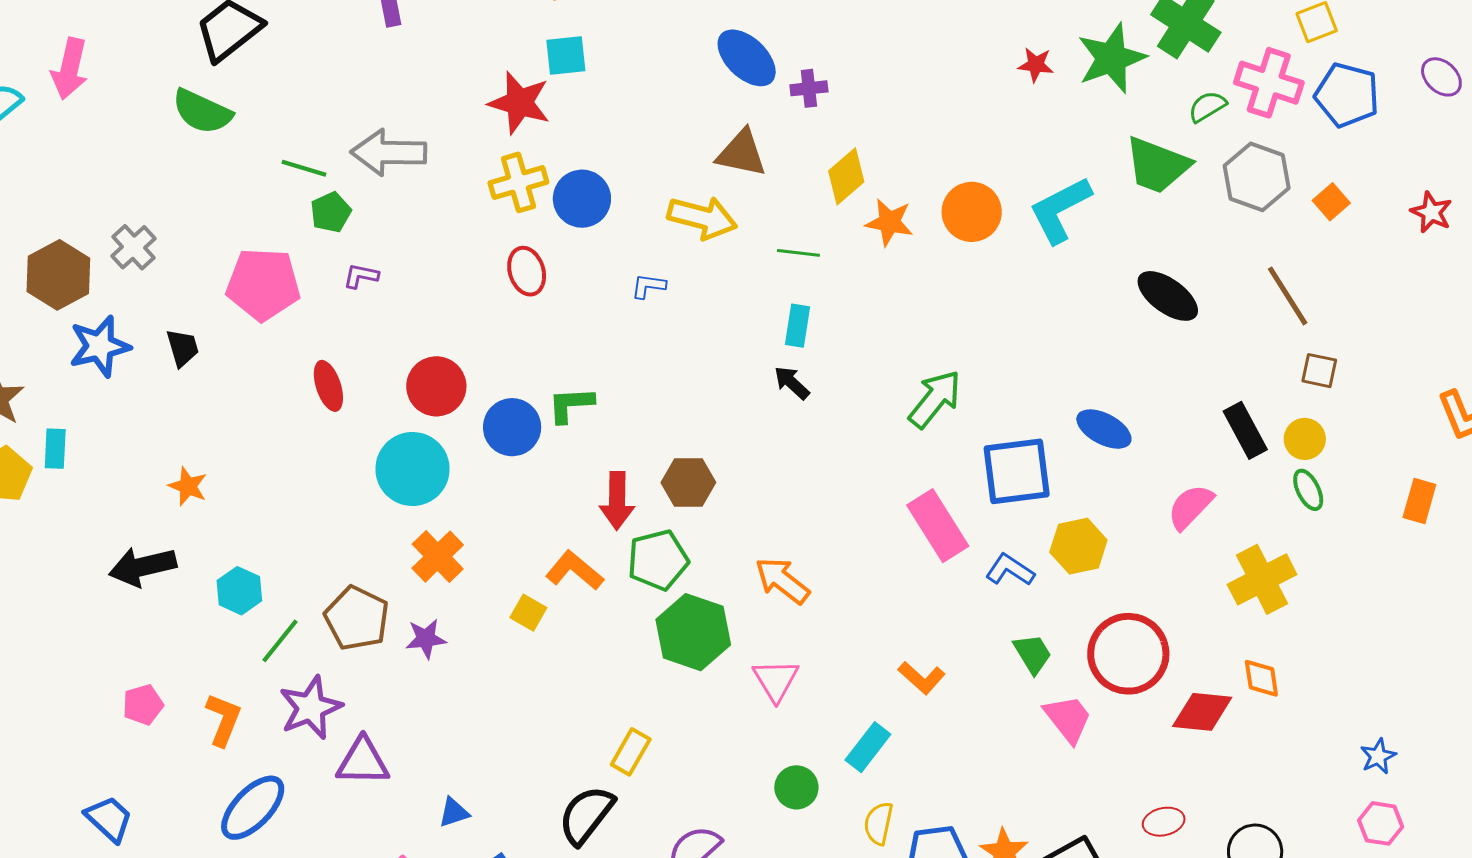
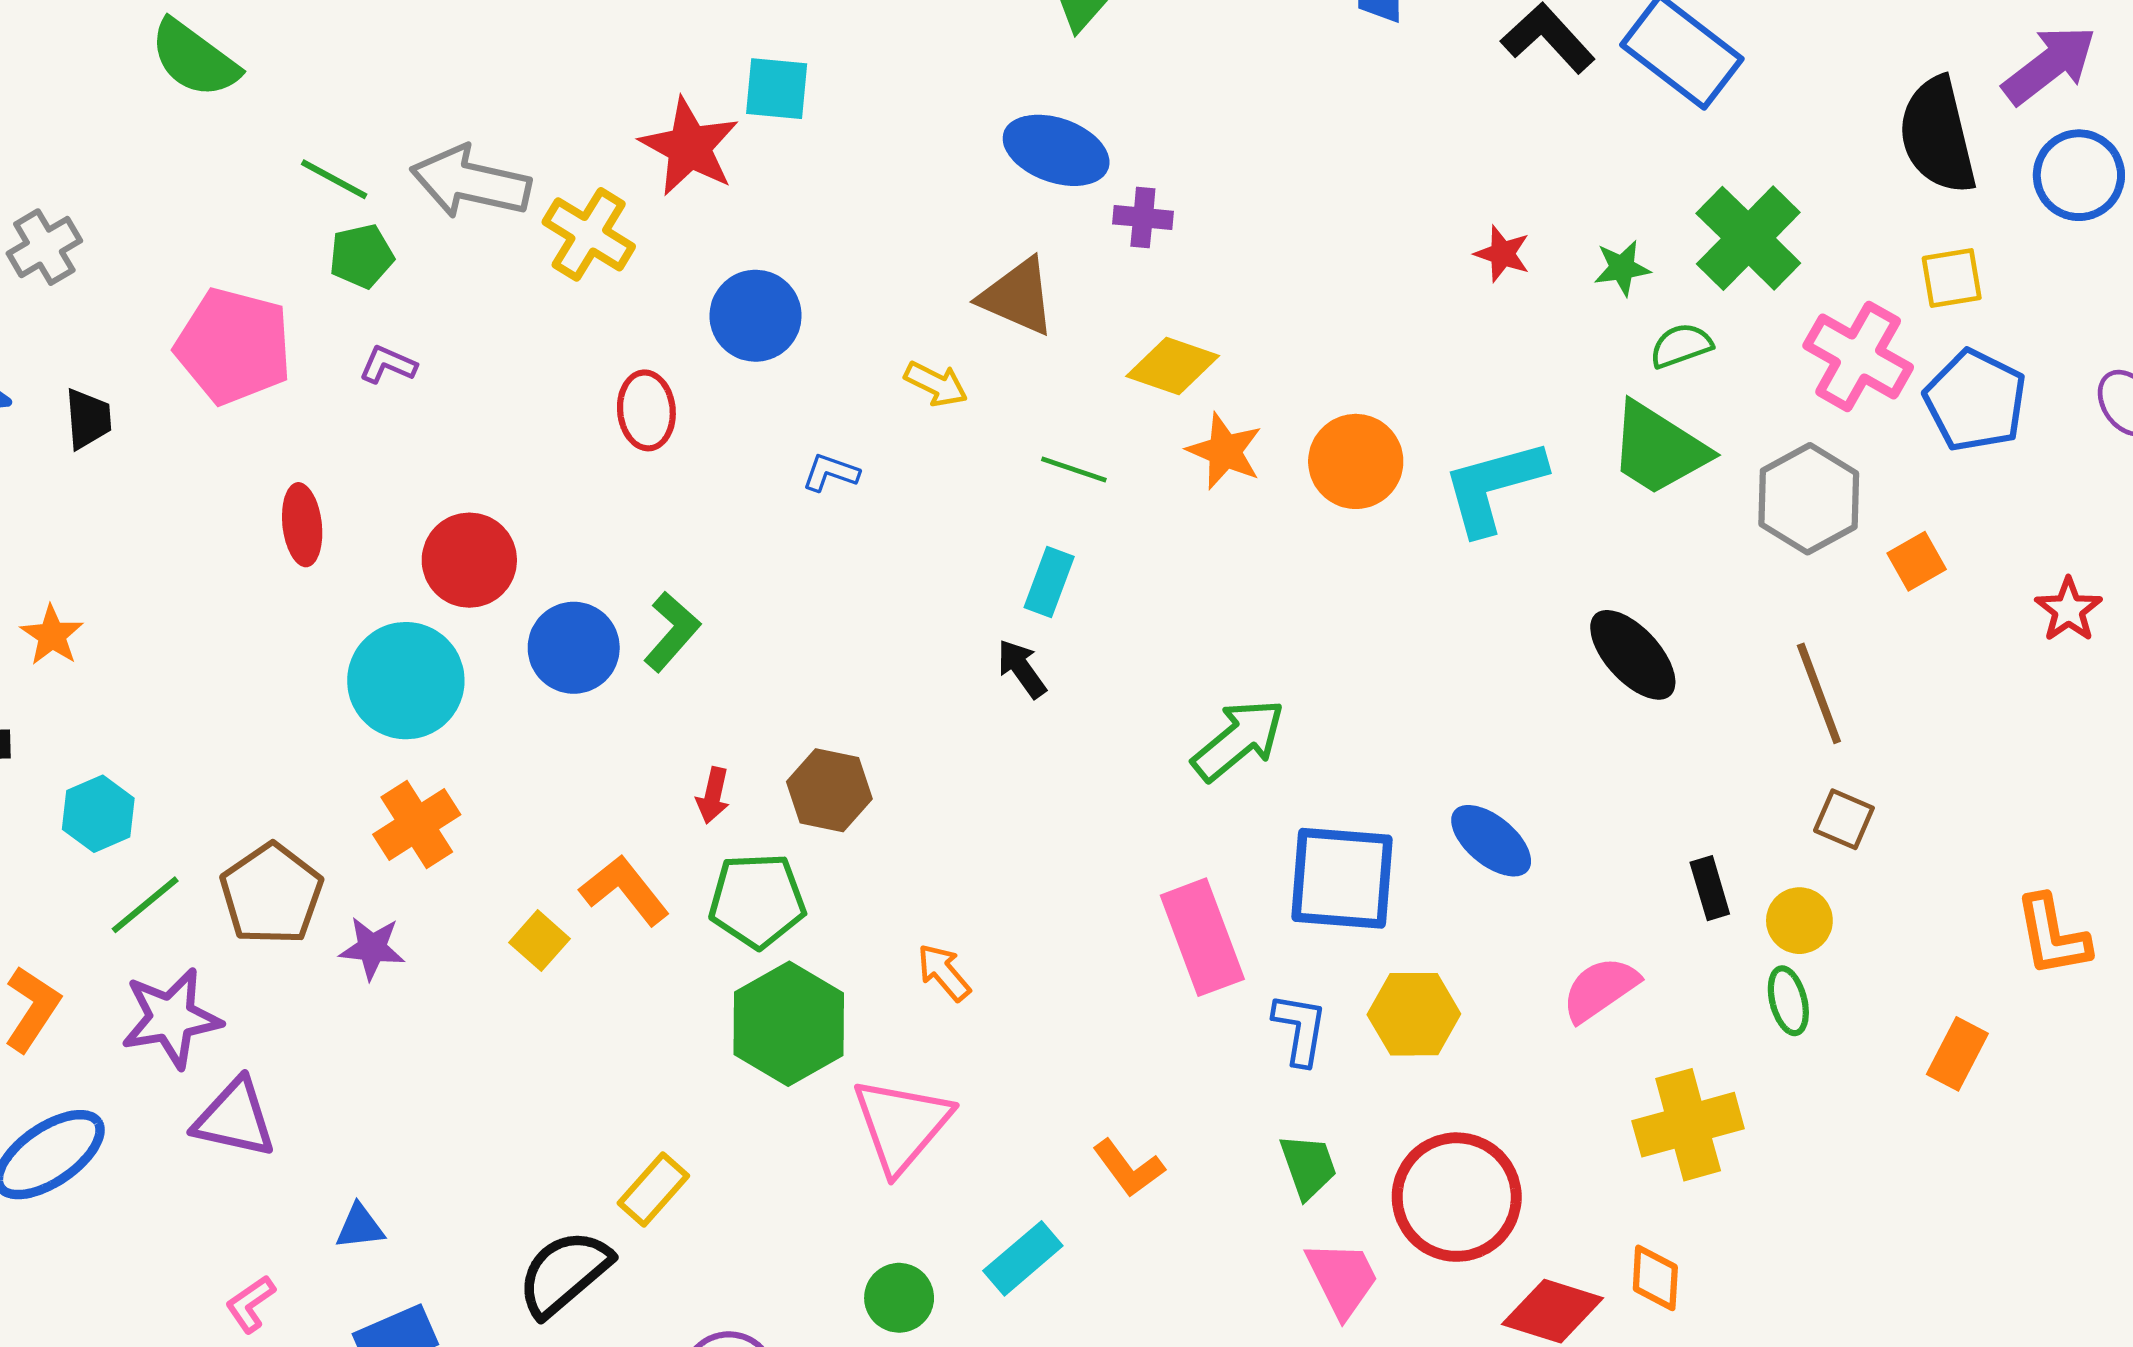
blue ellipse: (747, 58) -> (1056, 150), turned -36
green star: (1112, 58) -> (1622, 268), size x0.5
green semicircle: (1207, 107) -> (1681, 346), moved
yellow diamond: (846, 176) -> (1173, 366), turned 48
yellow cross: (518, 182) -> (589, 234), moved, turned 36
yellow arrow: (702, 218) -> (936, 384), size x0.6
green L-shape: (571, 405) -> (672, 632), turned 123
black rectangle: (1245, 430) -> (1710, 888), size x0.7
red arrow: (617, 501) -> (713, 795), size x0.6
blue L-shape: (1010, 570) -> (1300, 1029), turned 54
orange arrow: (782, 581) -> (944, 972), size x0.7
pink triangle: (776, 680) -> (902, 1125), size x1.4

